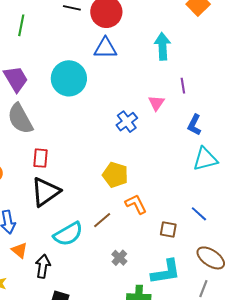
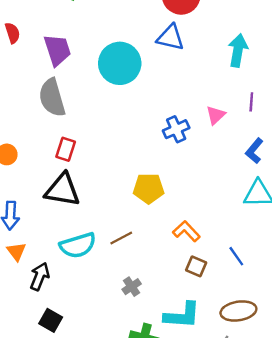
yellow pentagon: (115, 175) -> (149, 188), turned -30
black triangle: (45, 192) -> (62, 190), turned 32
orange L-shape: (136, 204) -> (186, 231), moved, turned -30
brown ellipse: (211, 258) -> (238, 311), turned -56

